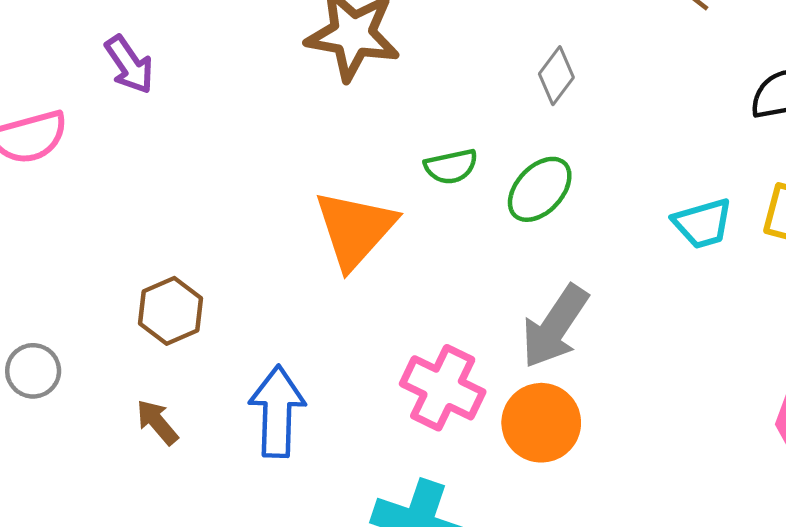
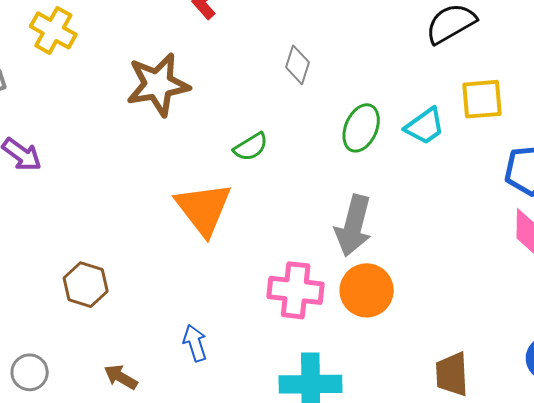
green ellipse: (540, 189) -> (361, 128), moved
brown hexagon: (170, 311) -> (86, 285), moved
blue arrow: (277, 411) -> (195, 343), size x0.6

